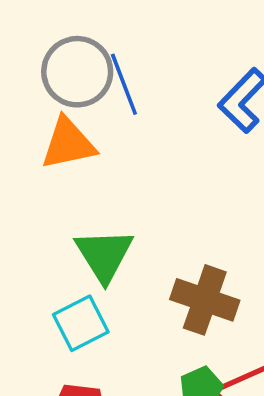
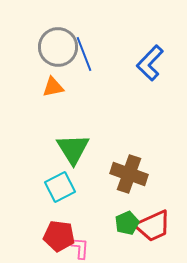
orange triangle: (68, 144) -> (53, 87), size x0.7

